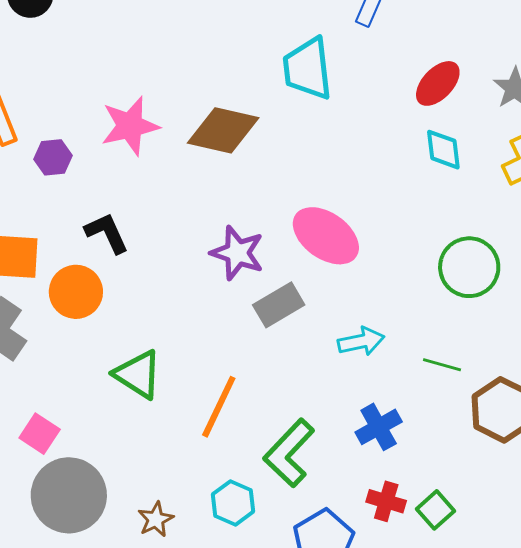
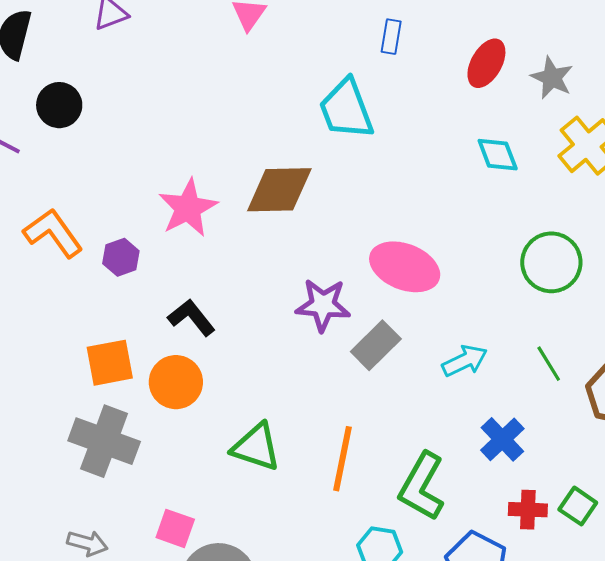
red ellipse: (438, 83) -> (486, 63), moved
green line: (442, 365) -> (549, 364), turned 57

